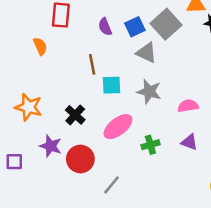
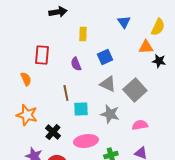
gray square: (166, 24) -> (135, 90), moved
blue square: (135, 27) -> (105, 57), moved
orange star: (29, 107) -> (27, 115), moved
pink ellipse: (118, 127) -> (86, 141), turned 30

